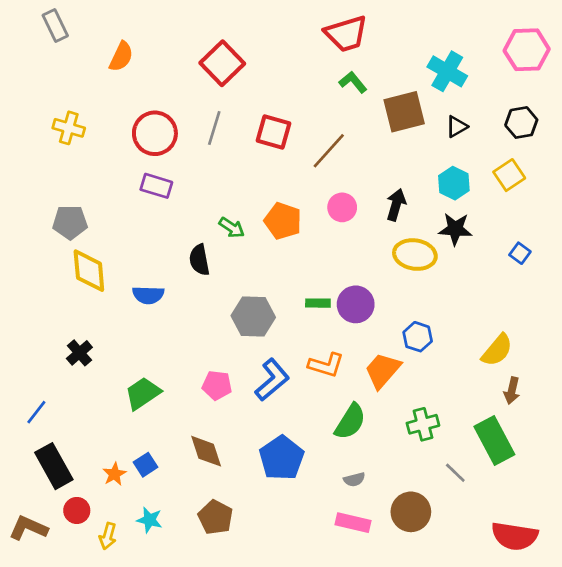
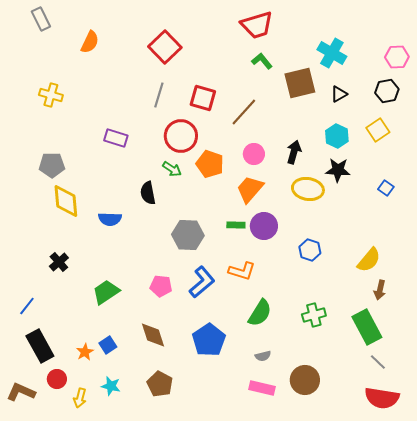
pink hexagon: (527, 50) -> (397, 57), moved, size x0.7
red circle: (155, 133) -> (181, 136), moved
orange trapezoid: (383, 370) -> (250, 189), moved
gray line: (455, 473) -> (378, 362), moved

